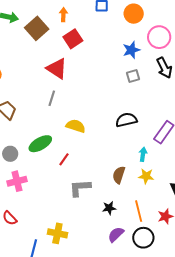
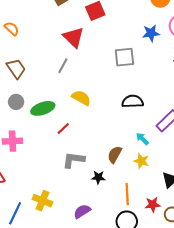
gray square: (133, 76) -> (124, 57), moved, size x1.5
gray circle: (10, 154) -> (16, 102), moved
cyan arrow: (143, 154) -> (142, 139), turned -64
black star: (109, 208) -> (98, 177), moved
purple semicircle: (116, 234) -> (82, 211), moved

